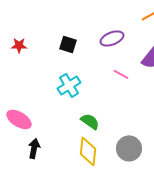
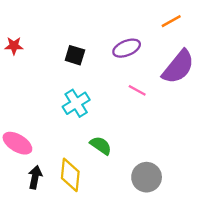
red star: (19, 45) -> (14, 46), moved
yellow diamond: (88, 151) -> (70, 175), moved

